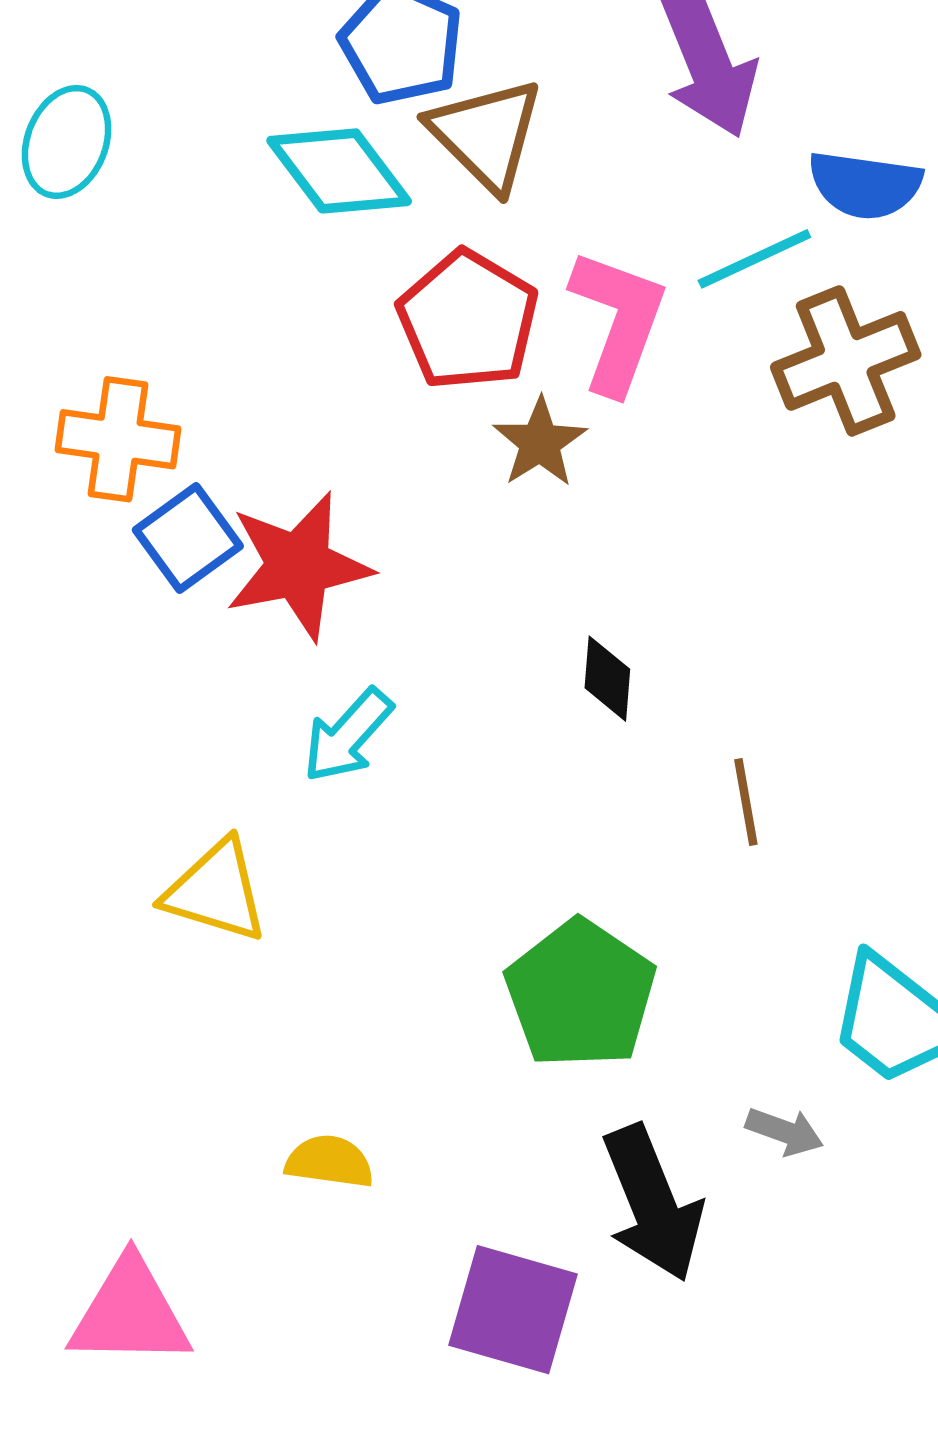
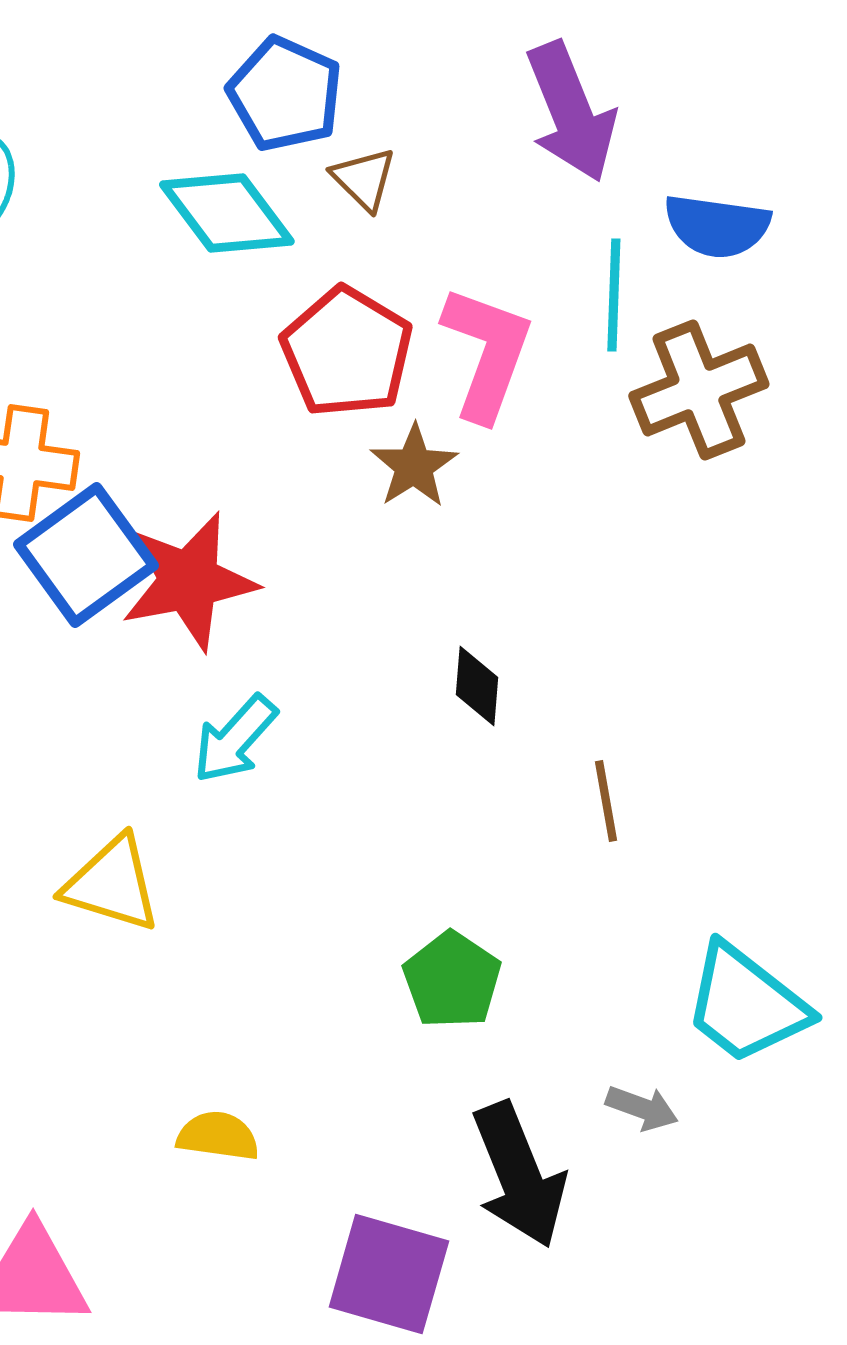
brown triangle: (486, 134) -> (364, 179), size x0.6
cyan line: (754, 259) -> (614, 295), turned -63
blue square: (188, 538) -> (86, 555), size x1.4
green pentagon: (581, 994) -> (452, 980), size x0.7

